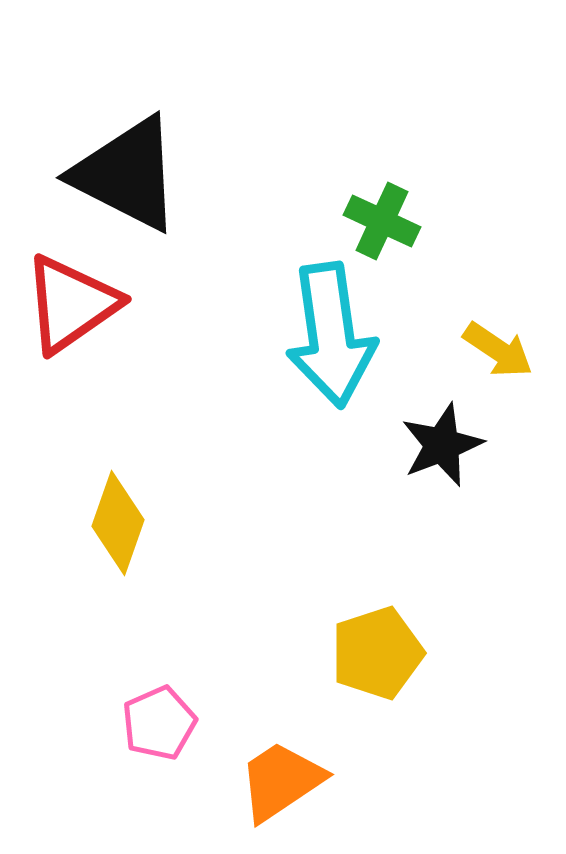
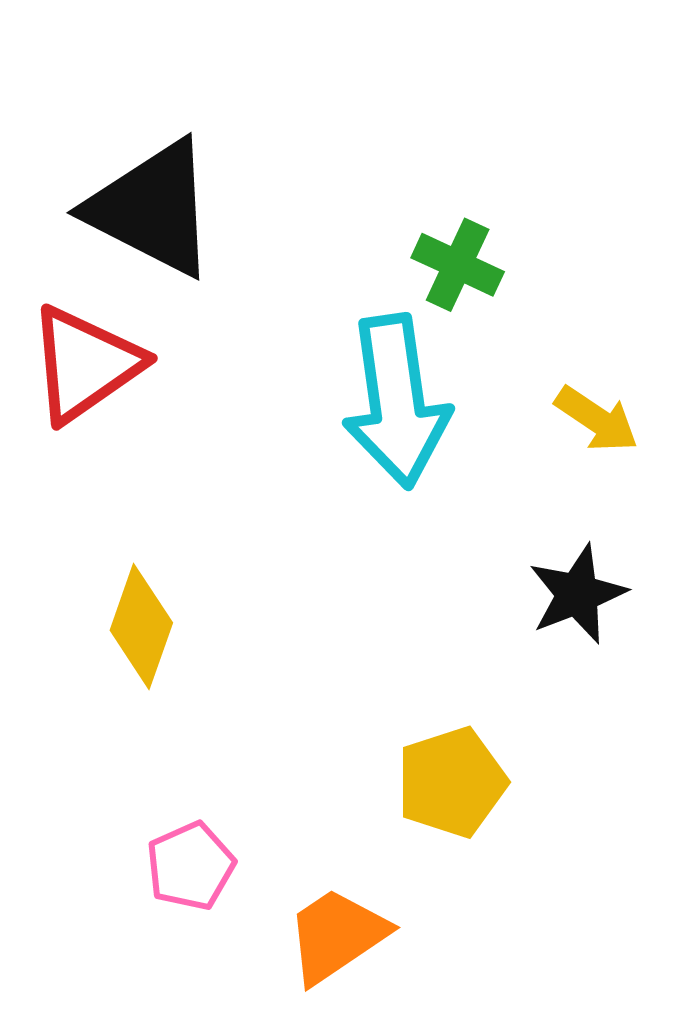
black star: (442, 445) -> (577, 594), moved

